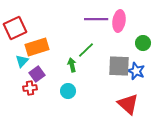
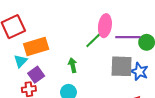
purple line: (96, 19) -> (128, 37), moved
pink ellipse: (119, 21) -> (105, 26), moved
green line: (86, 50) -> (93, 40), moved

